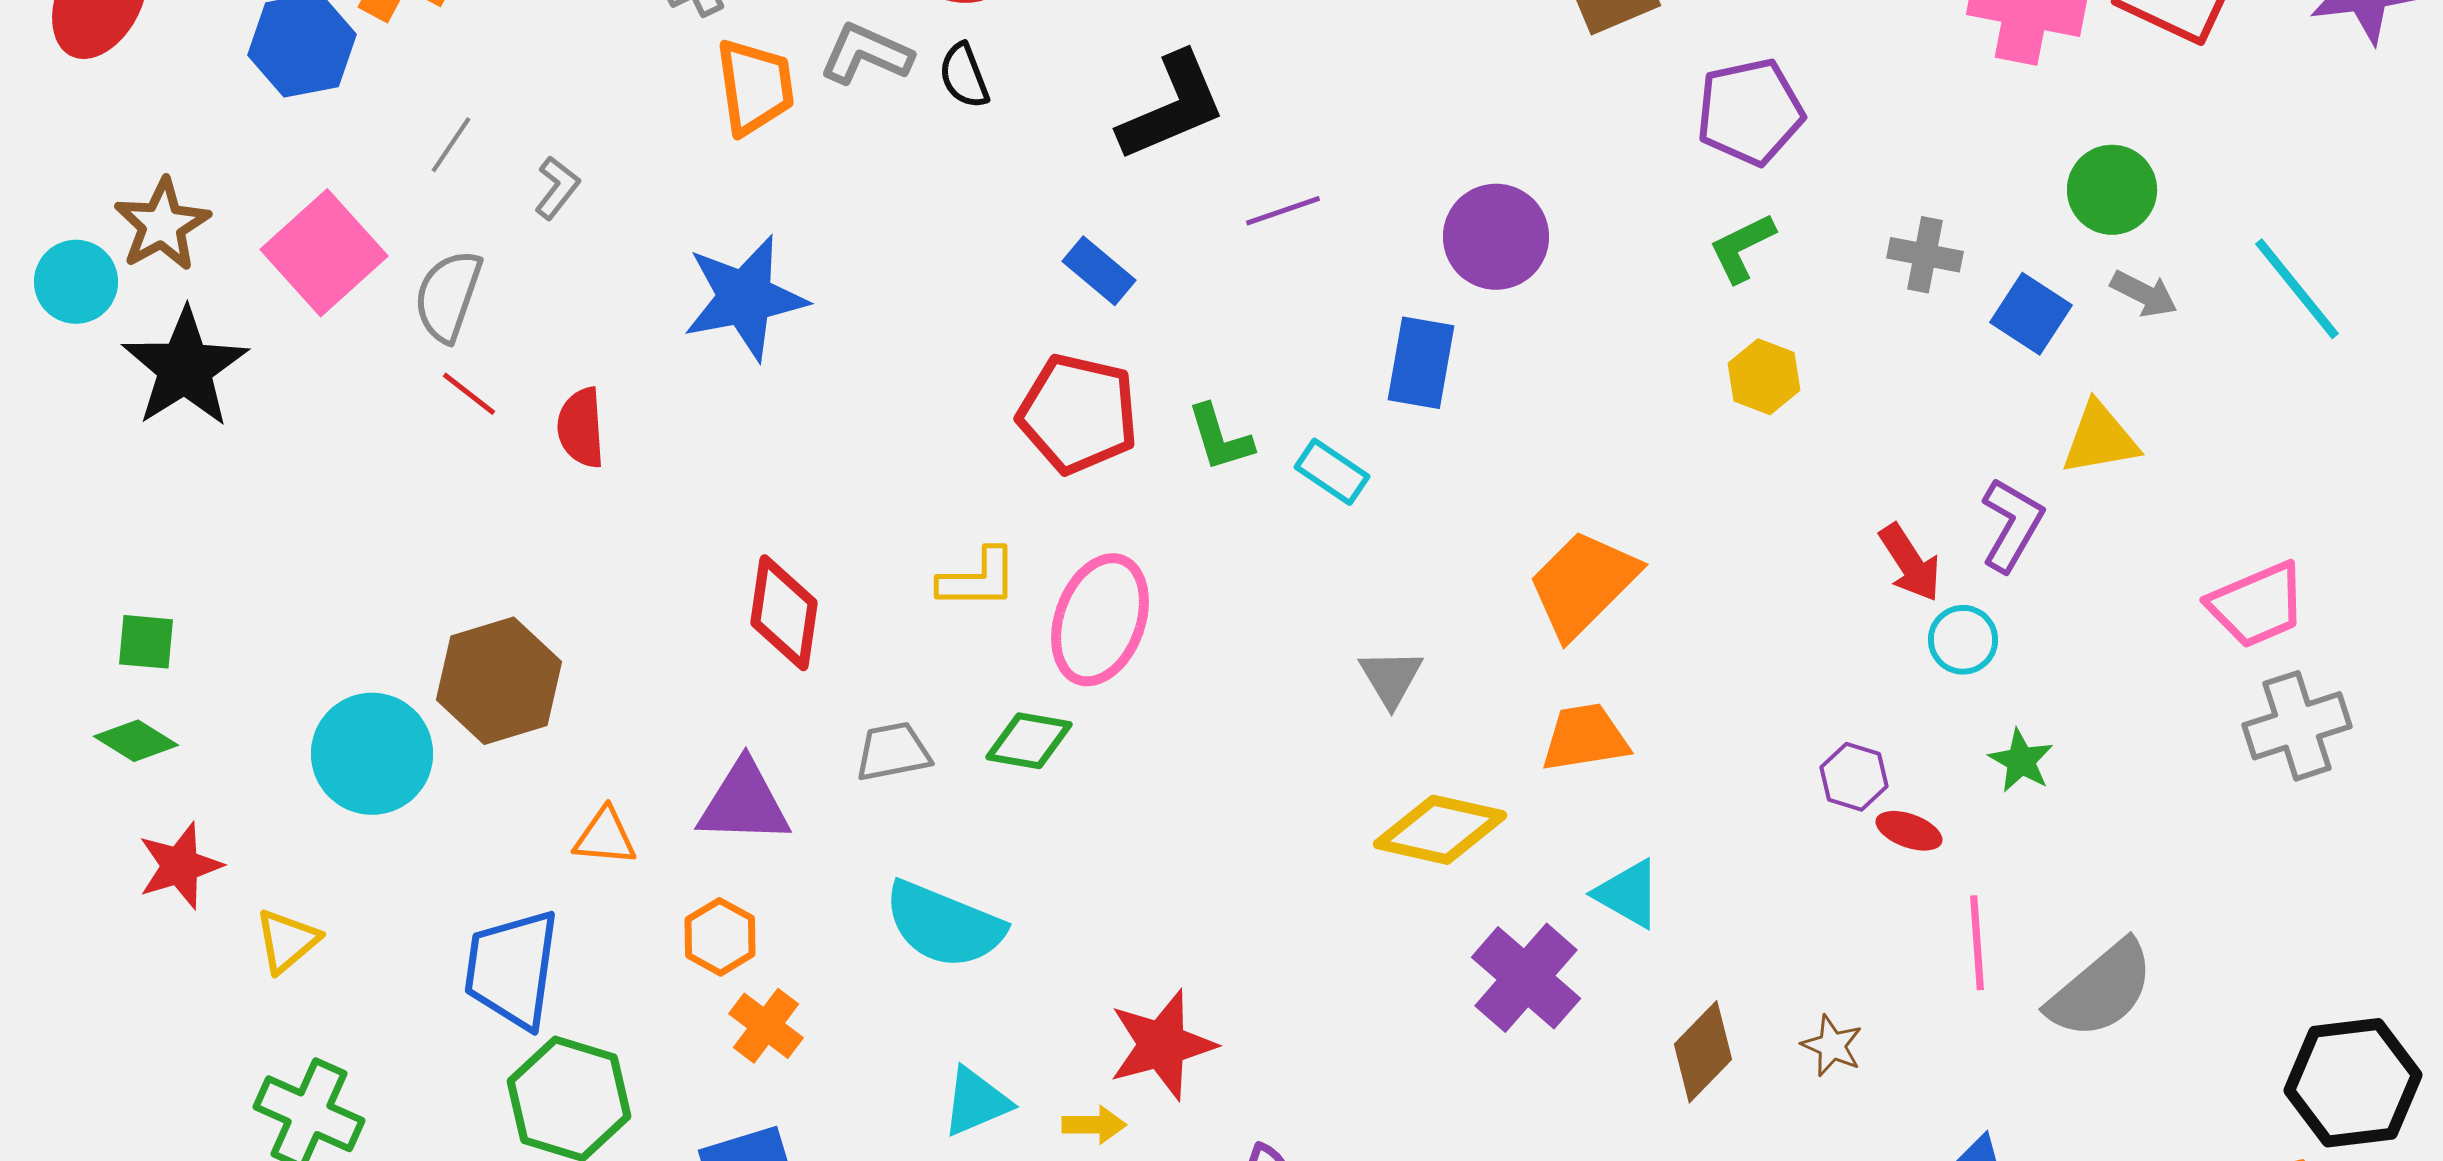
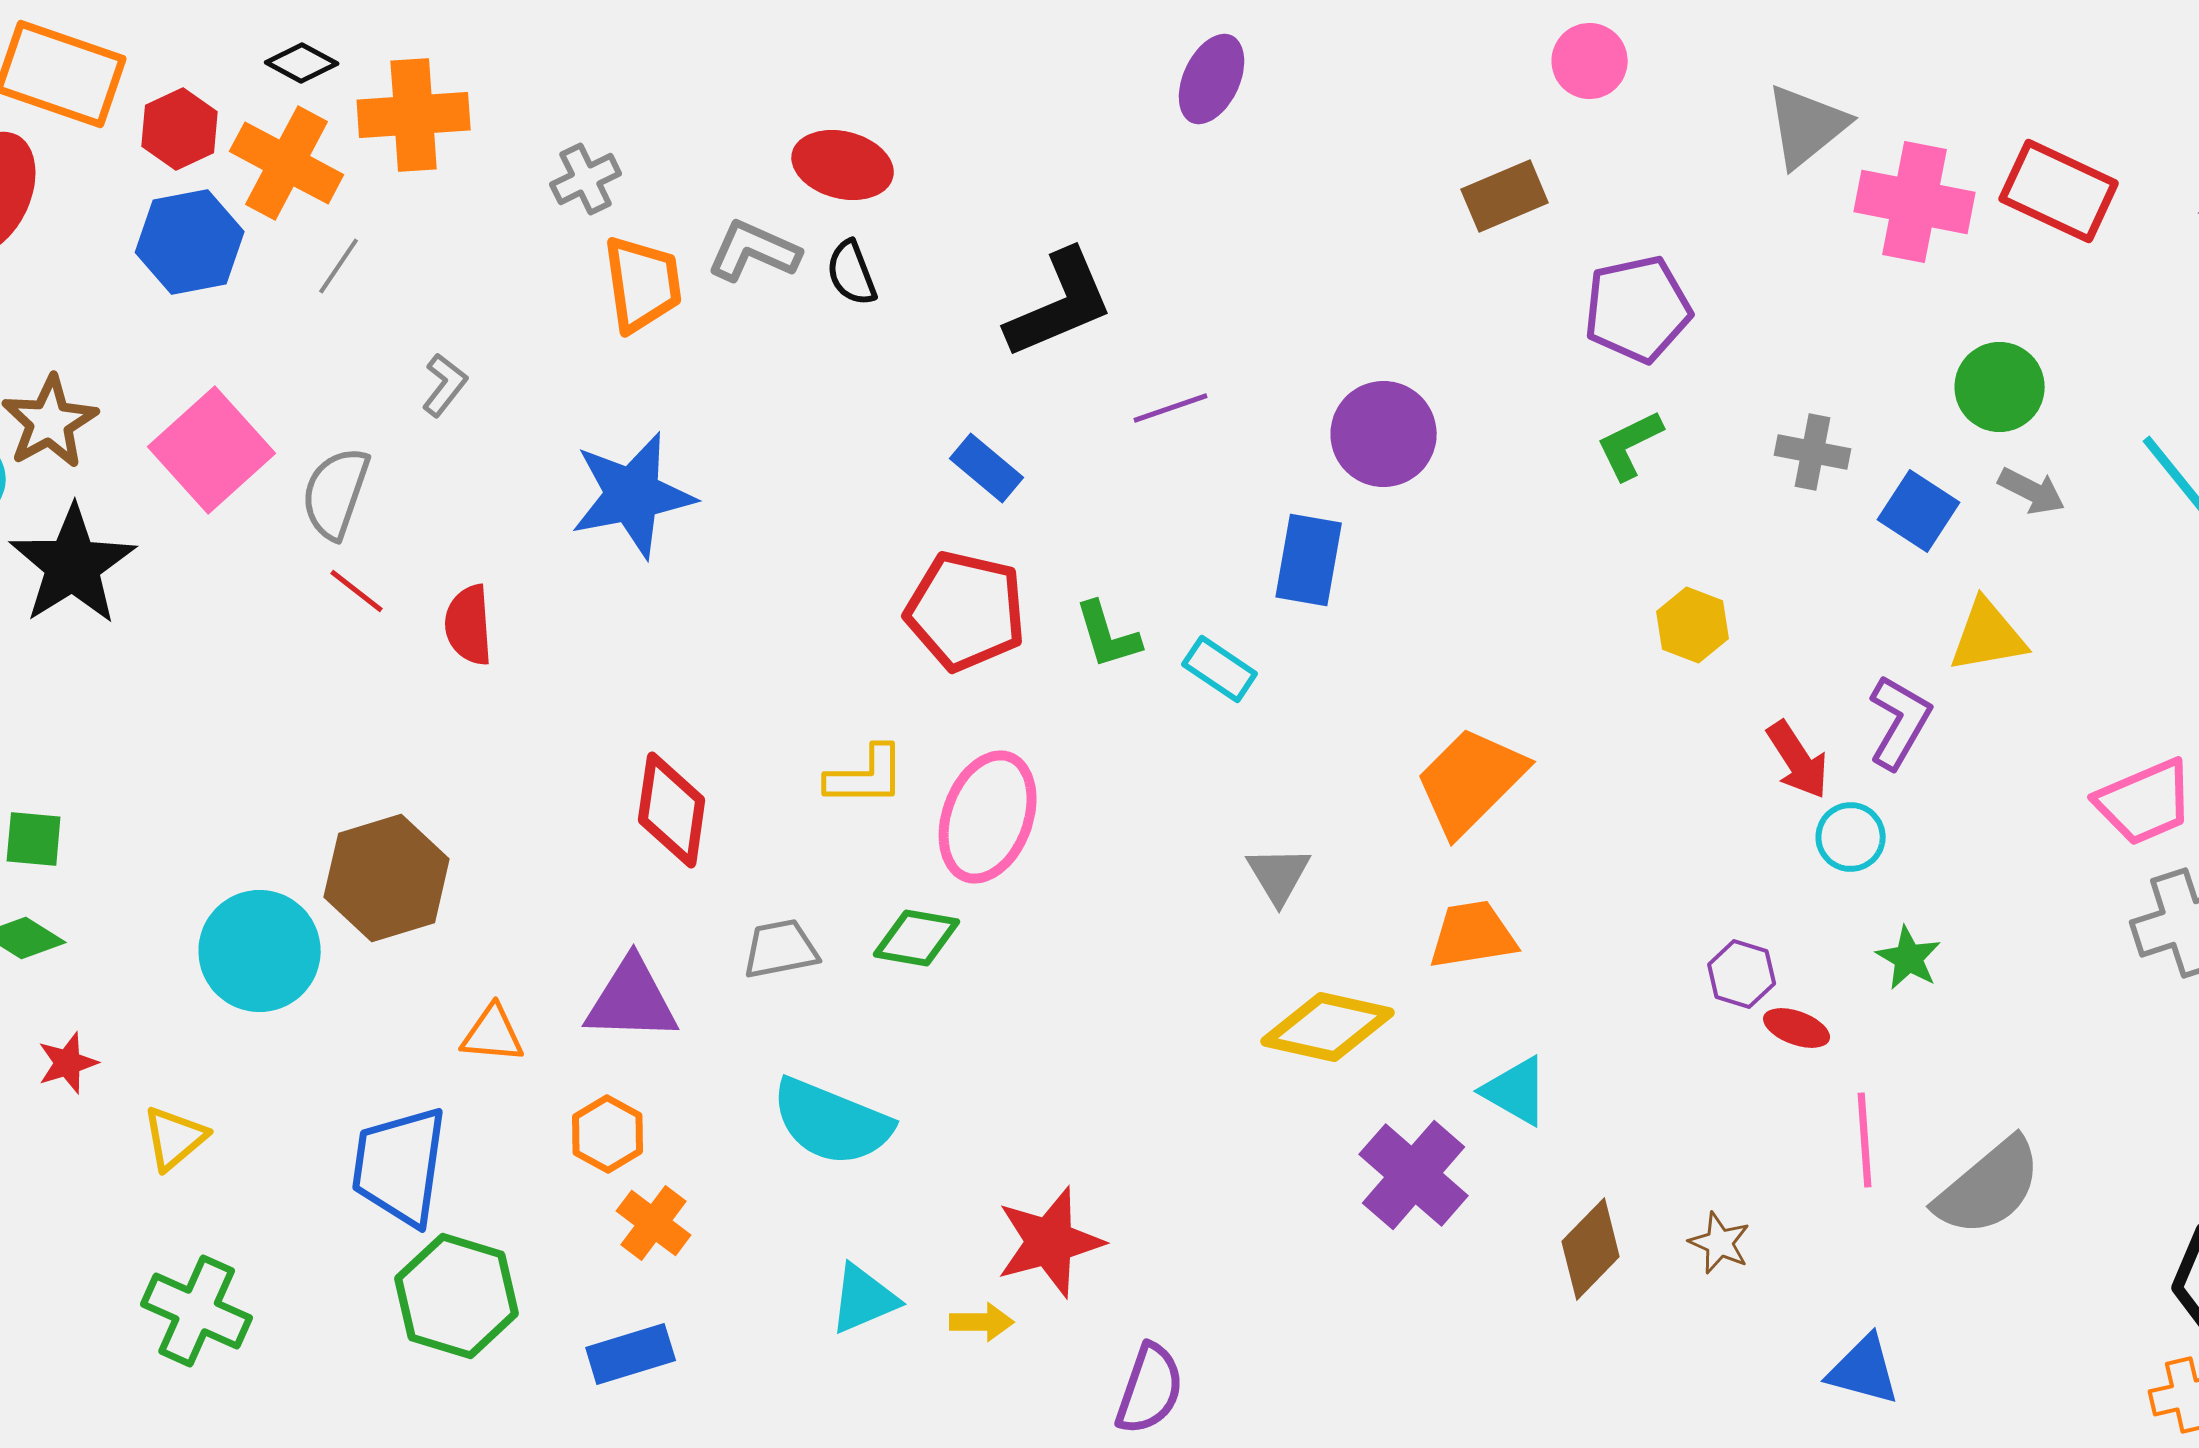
gray line: (451, 145) -> (339, 266), moved
yellow hexagon: (1764, 377) -> (1693, 625), moved
red star: (180, 866) -> (68, 1063), size x0.7

